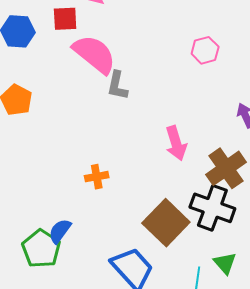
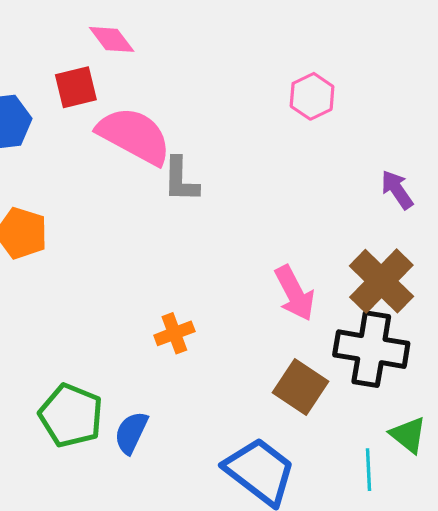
pink arrow: (176, 143) -> (295, 293), moved
brown square: (166, 223) -> (301, 387), size x0.7
green pentagon: (41, 249) -> (71, 416), moved

